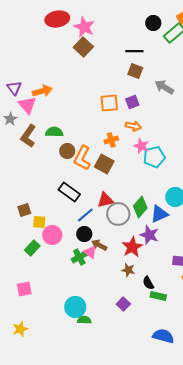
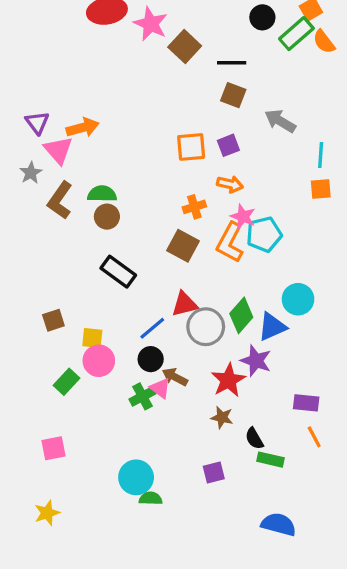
brown square: (83, 47) -> (185, 47), moved
brown circle: (67, 151) -> (107, 217), moved
orange L-shape: (82, 158) -> (230, 243), moved
black rectangle: (69, 192) -> (118, 272), moved
yellow square: (39, 222) -> (92, 338), moved
purple square: (123, 304) -> (214, 472), turned 32

